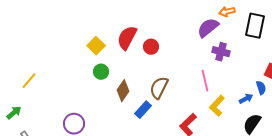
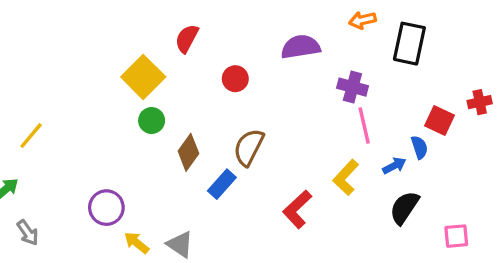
purple semicircle: (208, 28) -> (301, 47), moved, turned 30
red semicircle: (127, 38) -> (187, 38), moved, size x0.7
yellow square: (96, 46) -> (143, 77), size x1.4
pink line: (205, 81) -> (364, 126), moved

